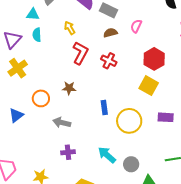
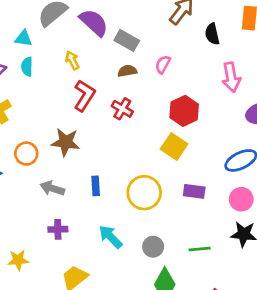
brown star: (69, 88) -> (66, 142), size x1.5
blue rectangle: (104, 107) -> (96, 186), moved
gray circle: (131, 164) -> (153, 247), moved

